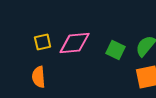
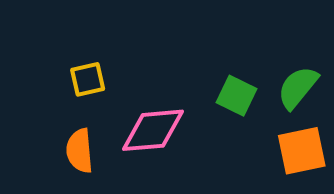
pink diamond: (75, 43) -> (153, 130), moved

